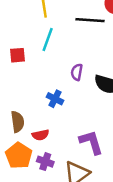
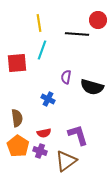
red square: (18, 55) -> (17, 63), size x1.5
red semicircle: (40, 135) -> (44, 133), moved

